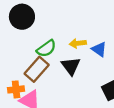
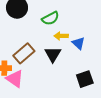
green semicircle: (46, 49) -> (50, 18), moved

